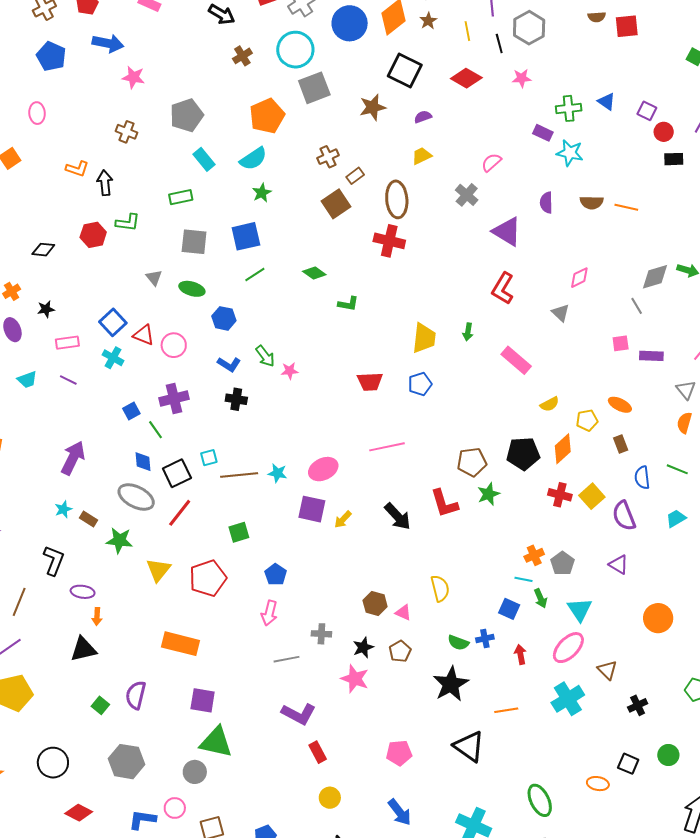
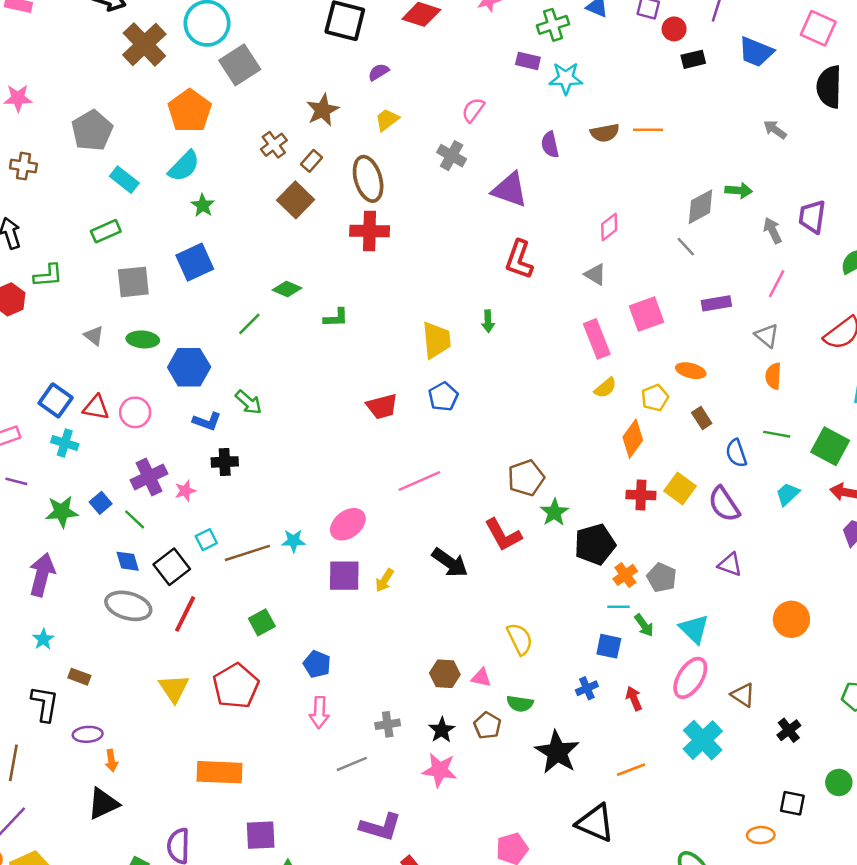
brown cross: (242, 56) -> (144, 44), size x1.8
brown star: (373, 107) -> (323, 110), moved
green line: (255, 275) -> (249, 324), moved
blue hexagon: (224, 318) -> (189, 367), size x1.4
pink square: (621, 343) -> (647, 314), moved, size x1.6
pink rectangle: (516, 360) -> (597, 339), moved, turned 40
pink star: (290, 371) -> (185, 491), moved
black pentagon: (523, 454) -> (595, 544), moved
brown rectangle: (88, 519) -> (79, 677), moved
green star: (119, 540) -> (62, 512), moved
green semicircle: (458, 643) -> (520, 704), moved

